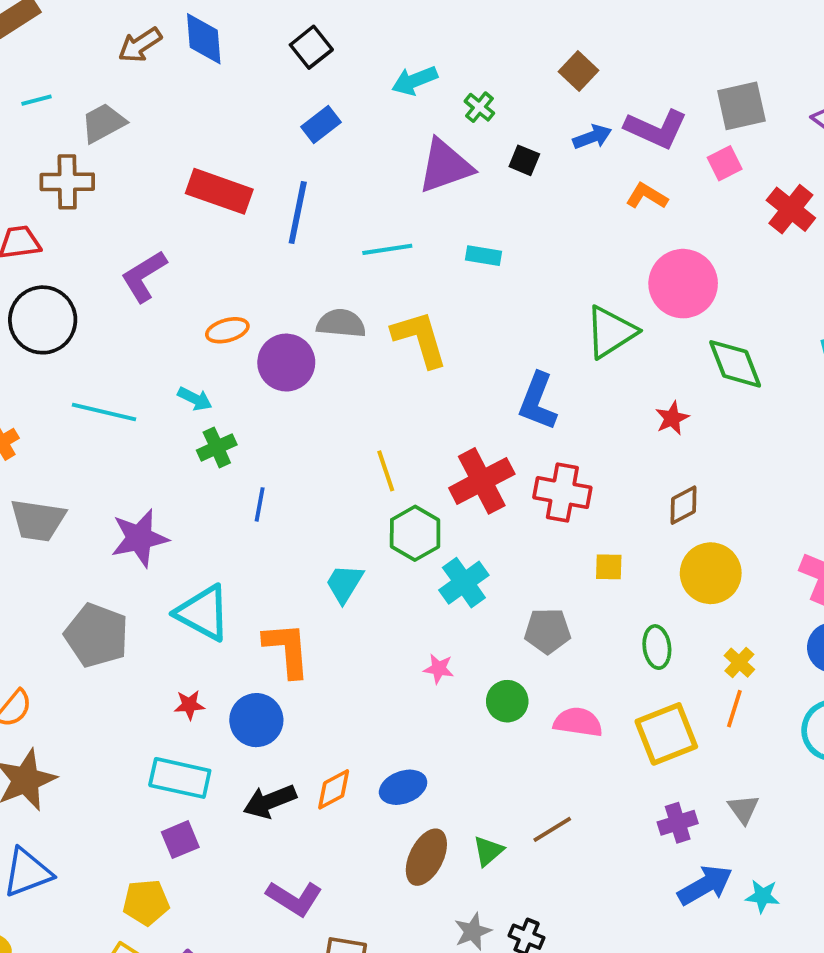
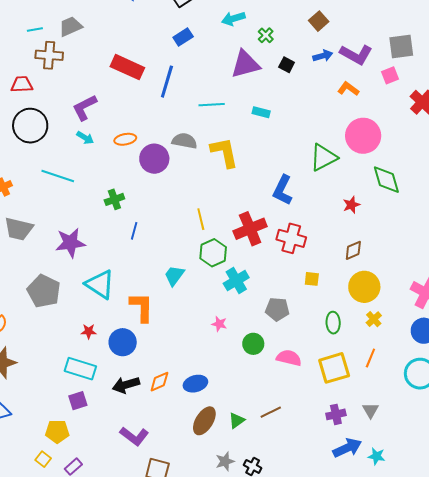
cyan line: (36, 100) -> (35, 30), moved
cyan arrow: (195, 399) -> (85, 138), moved
yellow cross: (739, 663) -> (374, 319), moved

